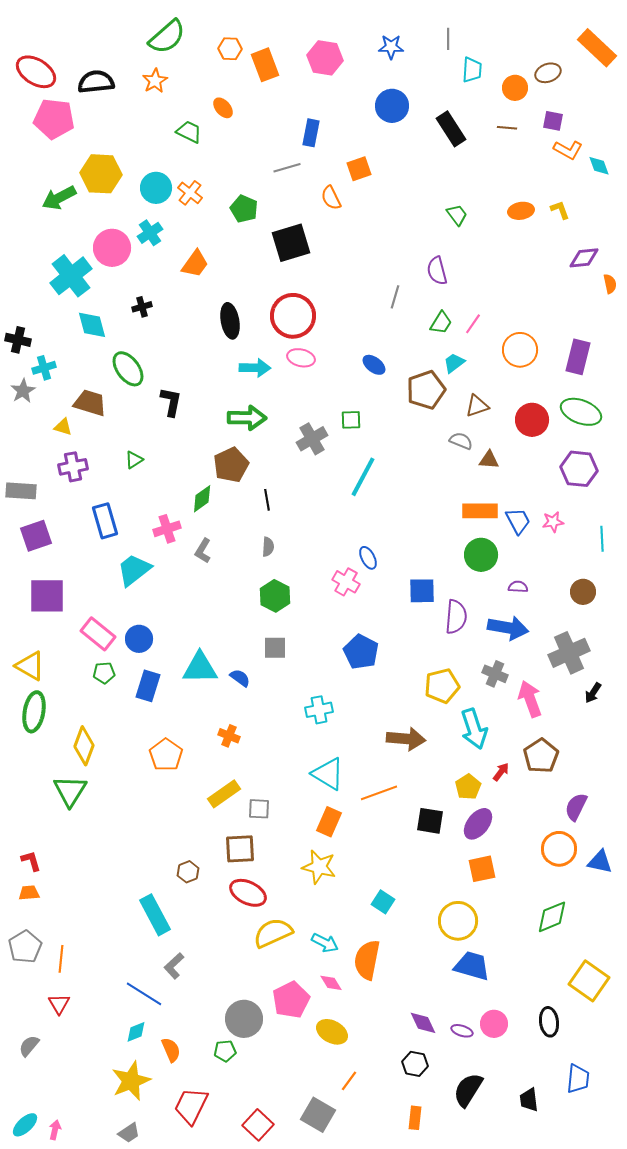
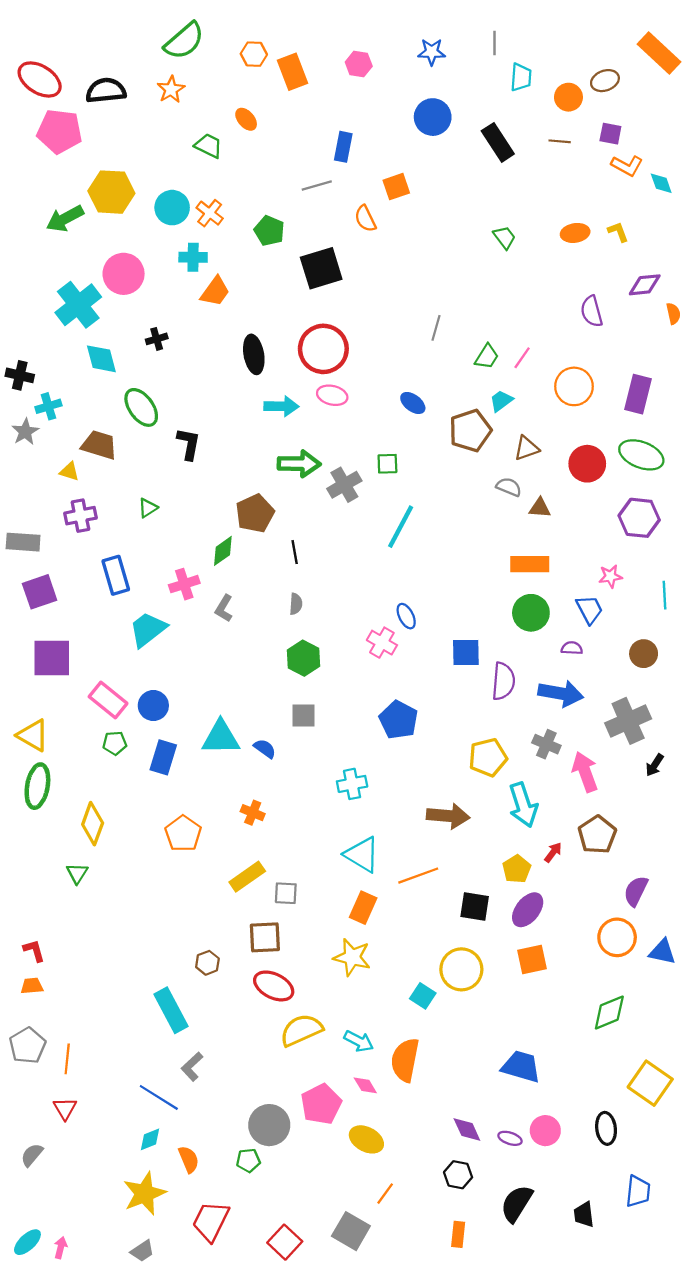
pink hexagon: (325, 58) -> (359, 64), size x0.7
cyan cross: (150, 233) -> (193, 257), moved, turned 35
purple semicircle: (437, 271) -> (592, 311), moved
green arrow: (247, 418) -> (299, 464), moved
blue trapezoid: (518, 521) -> (589, 609), moved
green triangle: (70, 791) -> (77, 873), size x0.6
yellow circle: (458, 921) -> (461, 969), moved

